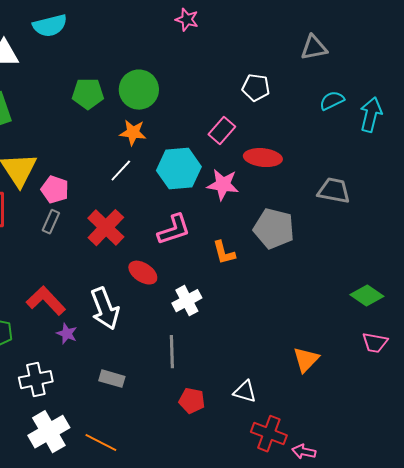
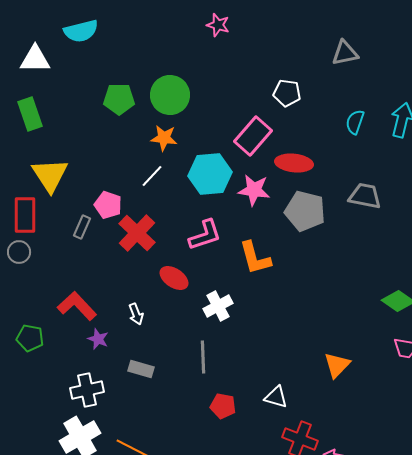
cyan semicircle: (332, 101) -> (355, 122), moved, turned -45
pink rectangle: (222, 131) -> (253, 136), size x1.4
pink pentagon: (55, 190) -> (108, 205), moved
gray pentagon: (274, 229) -> (305, 211), moved
orange L-shape: (224, 253) -> (255, 258), size x1.4
white arrow: (105, 309) -> (136, 314), size x0.5
gray rectangle: (112, 379) -> (141, 369), moved
white cross: (36, 380) -> (87, 390), moved

